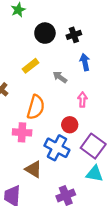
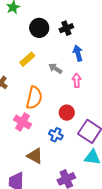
pink arrow: (82, 100) -> (77, 80), moved
pink cross: (22, 132) -> (22, 122), turned 30
blue cross: (57, 148) -> (56, 135), size x0.6

